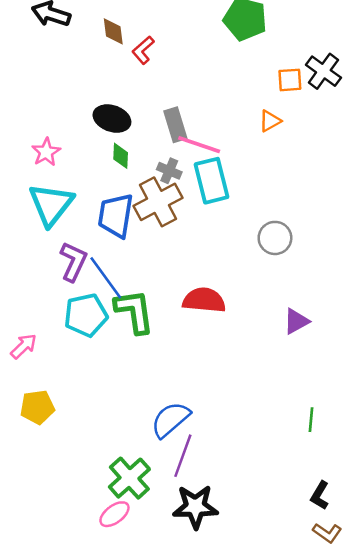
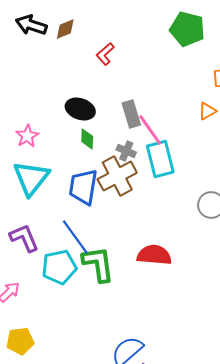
brown diamond: (113, 31) -> (65, 29), moved, turned 75
pink line: (199, 145) -> (150, 130), turned 36
purple L-shape: (73, 262) -> (24, 238), moved, turned -48

